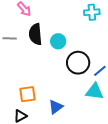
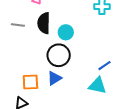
black circle: (78, 63) -> (59, 55), moved
blue triangle: (56, 107) -> (54, 78), moved

